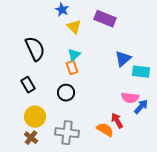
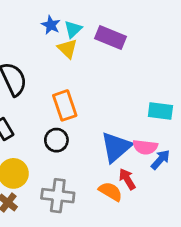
cyan triangle: (74, 55) -> (73, 29), moved
blue triangle: (123, 59) -> (116, 147), moved, size x1.4
orange rectangle: (72, 68) -> (65, 105), size x1.5

